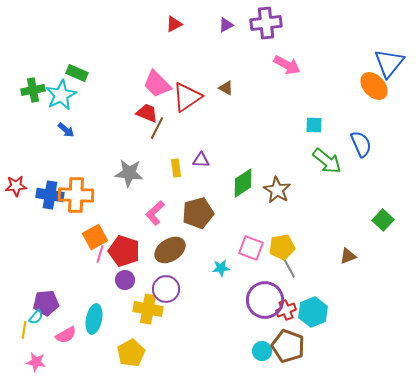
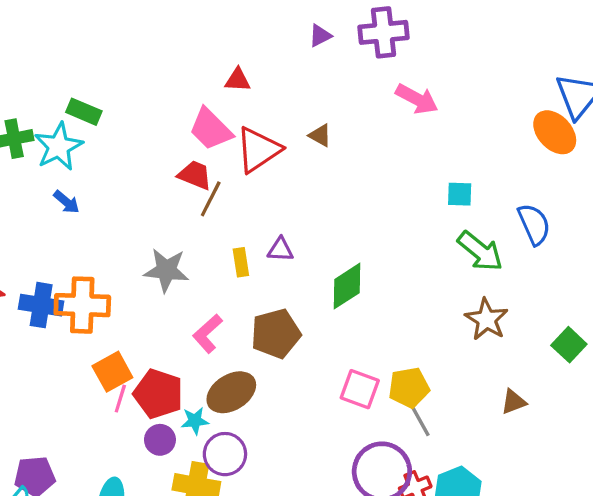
red triangle: (174, 24) -> (238, 80), moved, turned 30
brown star: (277, 190) -> (487, 319), moved
cyan star: (221, 268) -> (195, 421), moved

